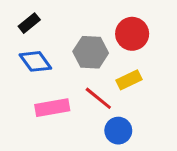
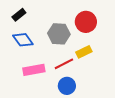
red line: (98, 98) -> (64, 64), turned -66
blue circle: (118, 131) -> (67, 86), moved

